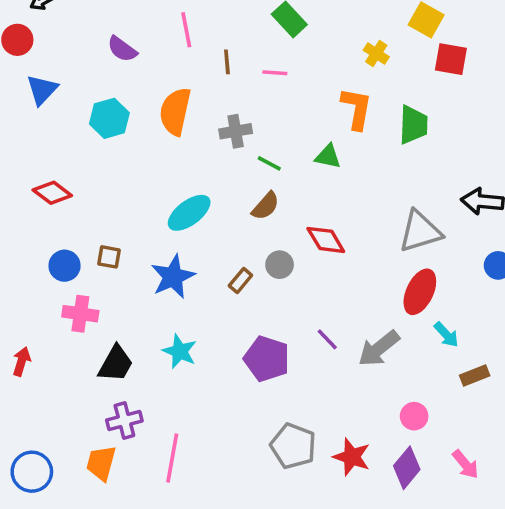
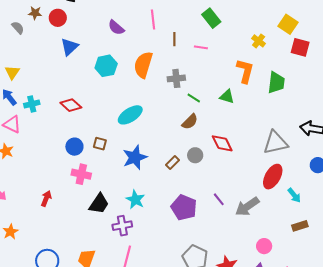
cyan ellipse: (189, 213) -> (130, 115), moved
cyan arrow: (446, 335) -> (294, 195), moved
purple cross: (124, 420) -> (122, 226), moved

